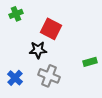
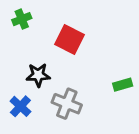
black star: (38, 50) -> (38, 75), moved

